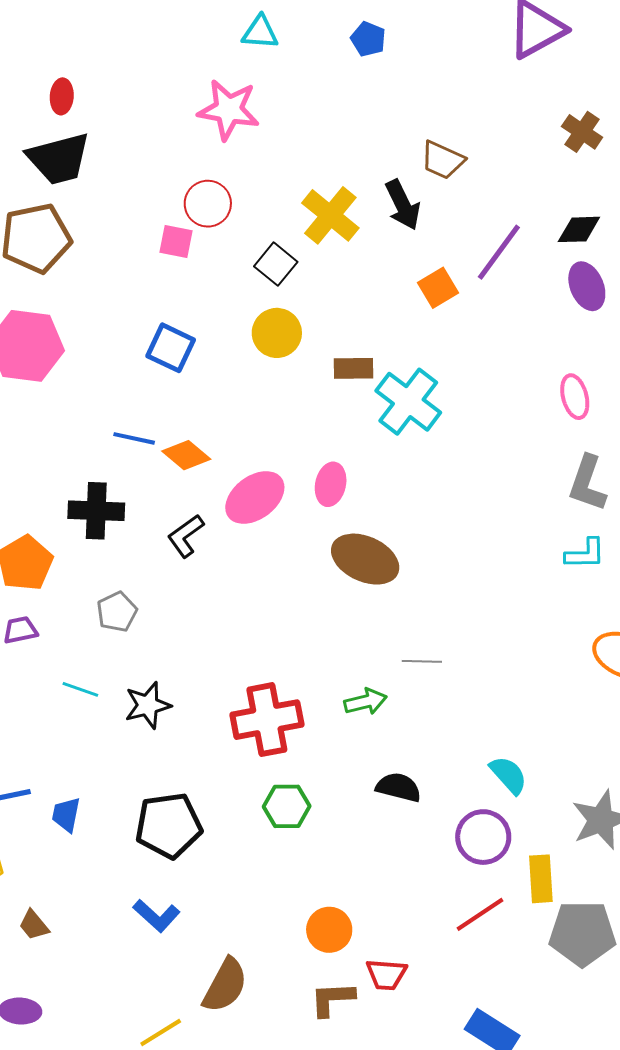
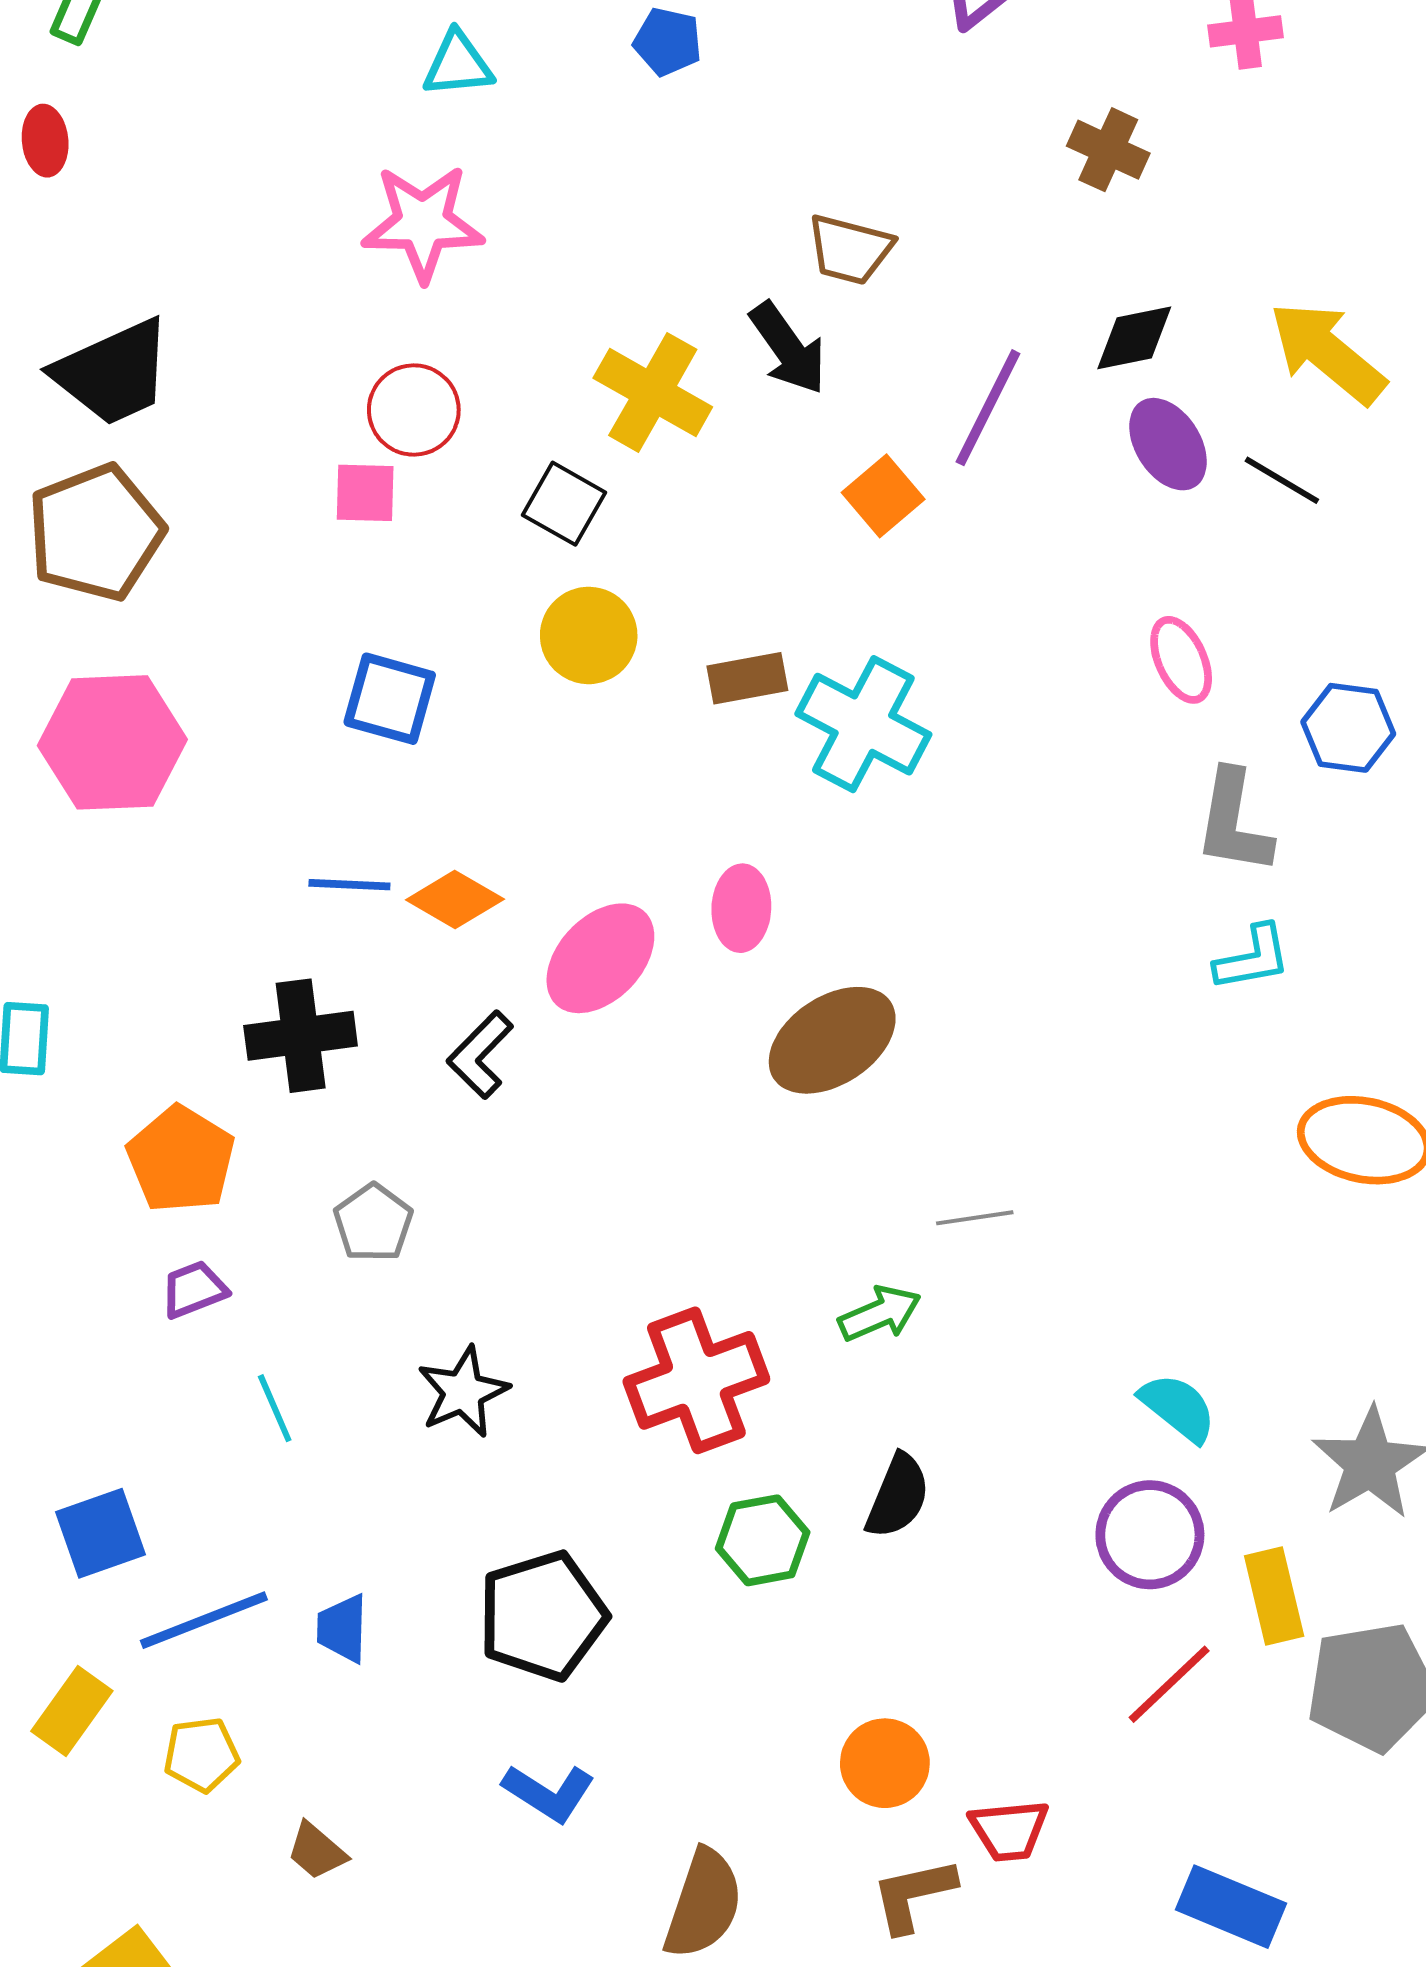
red ellipse: (62, 96) -> (45, 141), moved
brown ellipse: (365, 559) -> (832, 1040), turned -48
cyan line: (80, 689) -> (275, 1408), moved, turned 57
black semicircle: (399, 787) -> (898, 1496), moved, turned 108

